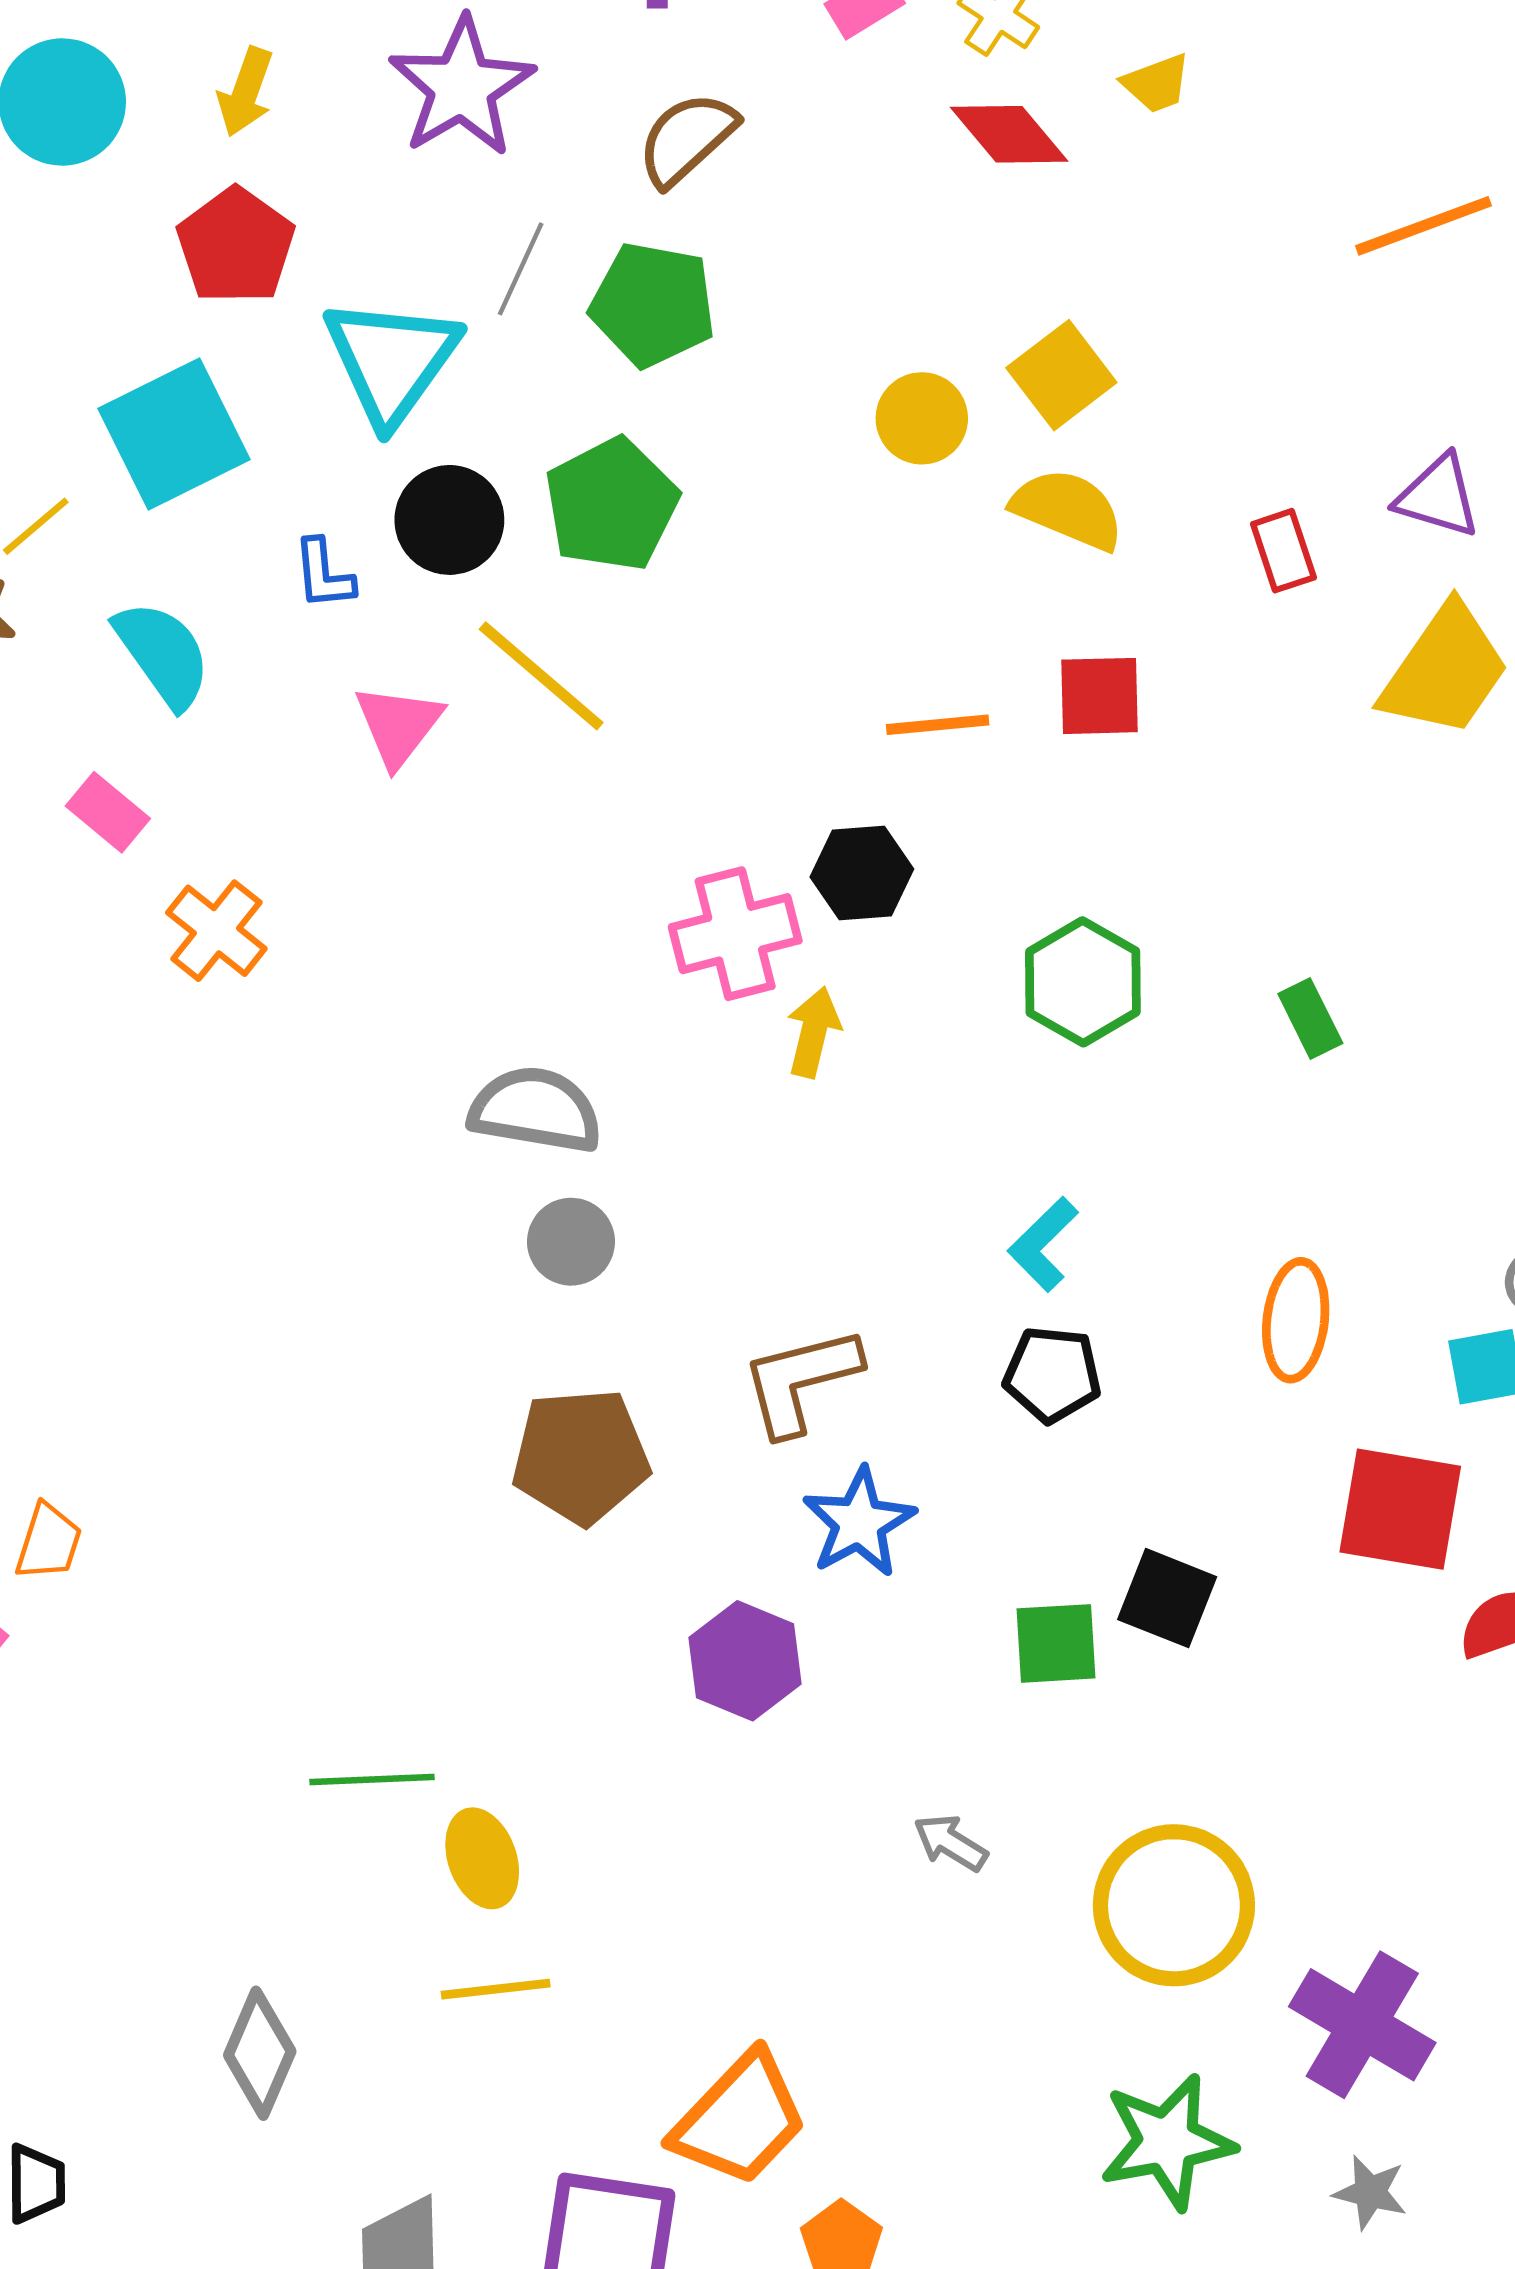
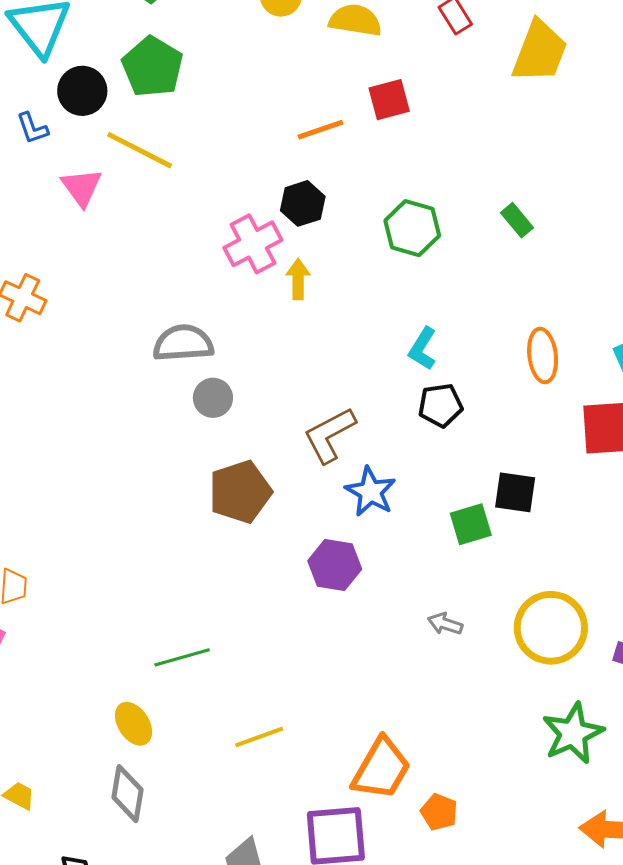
yellow ellipse: (482, 1858) -> (134, 724), moved
gray diamond: (260, 2053) -> (127, 794), moved

